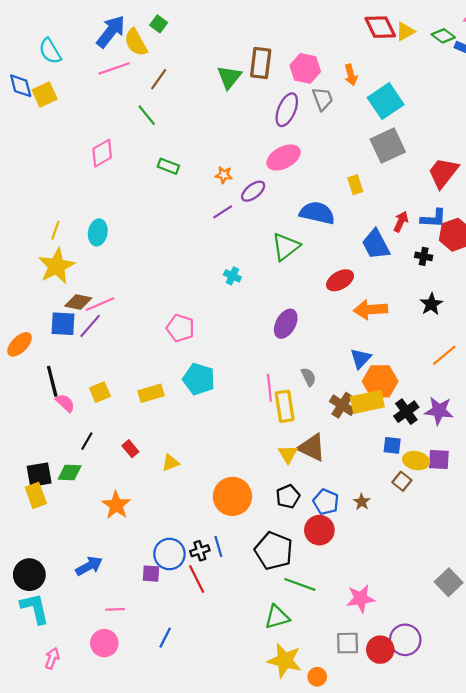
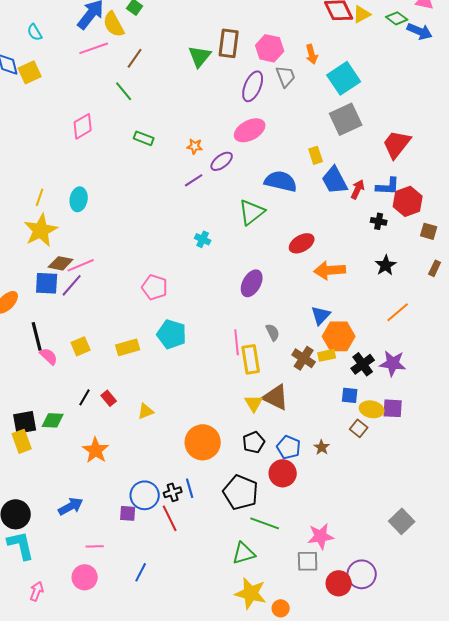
cyan semicircle: (50, 51) -> (35, 32), size x0.7
blue trapezoid: (376, 244) -> (335, 180), moved
yellow rectangle: (367, 402) -> (327, 355), size x0.6
black line: (87, 441) -> (85, 397), moved
gray square: (348, 643) -> (308, 561), moved

